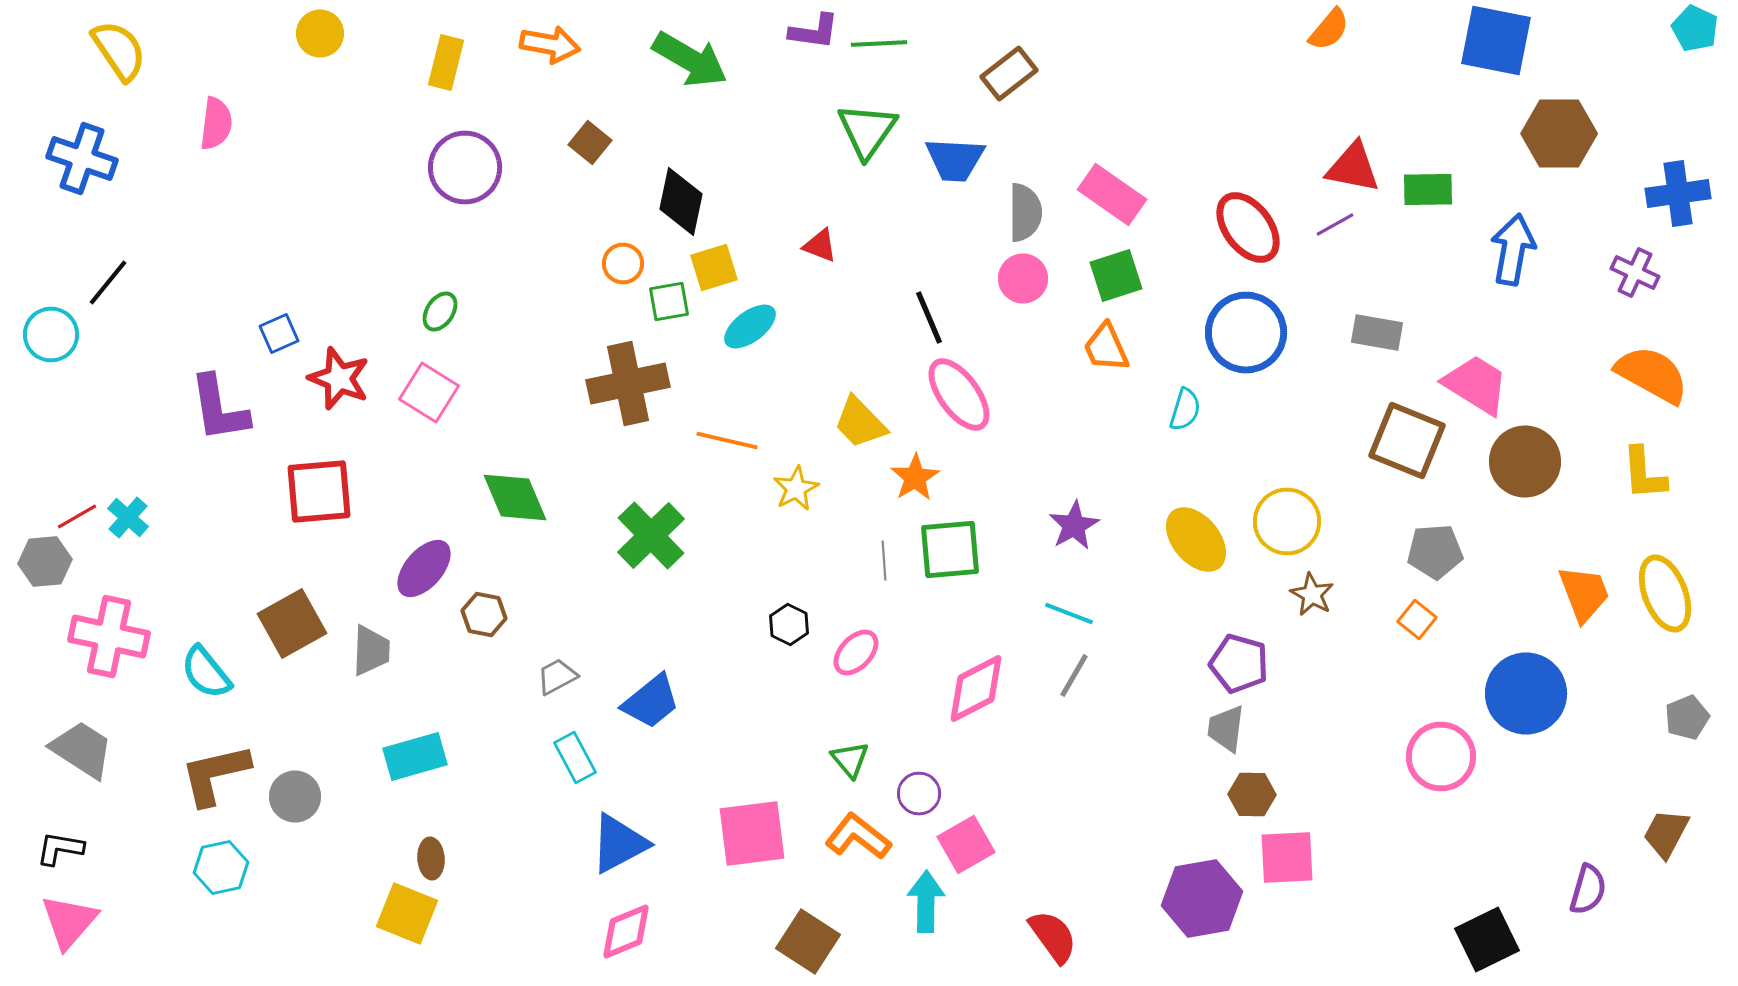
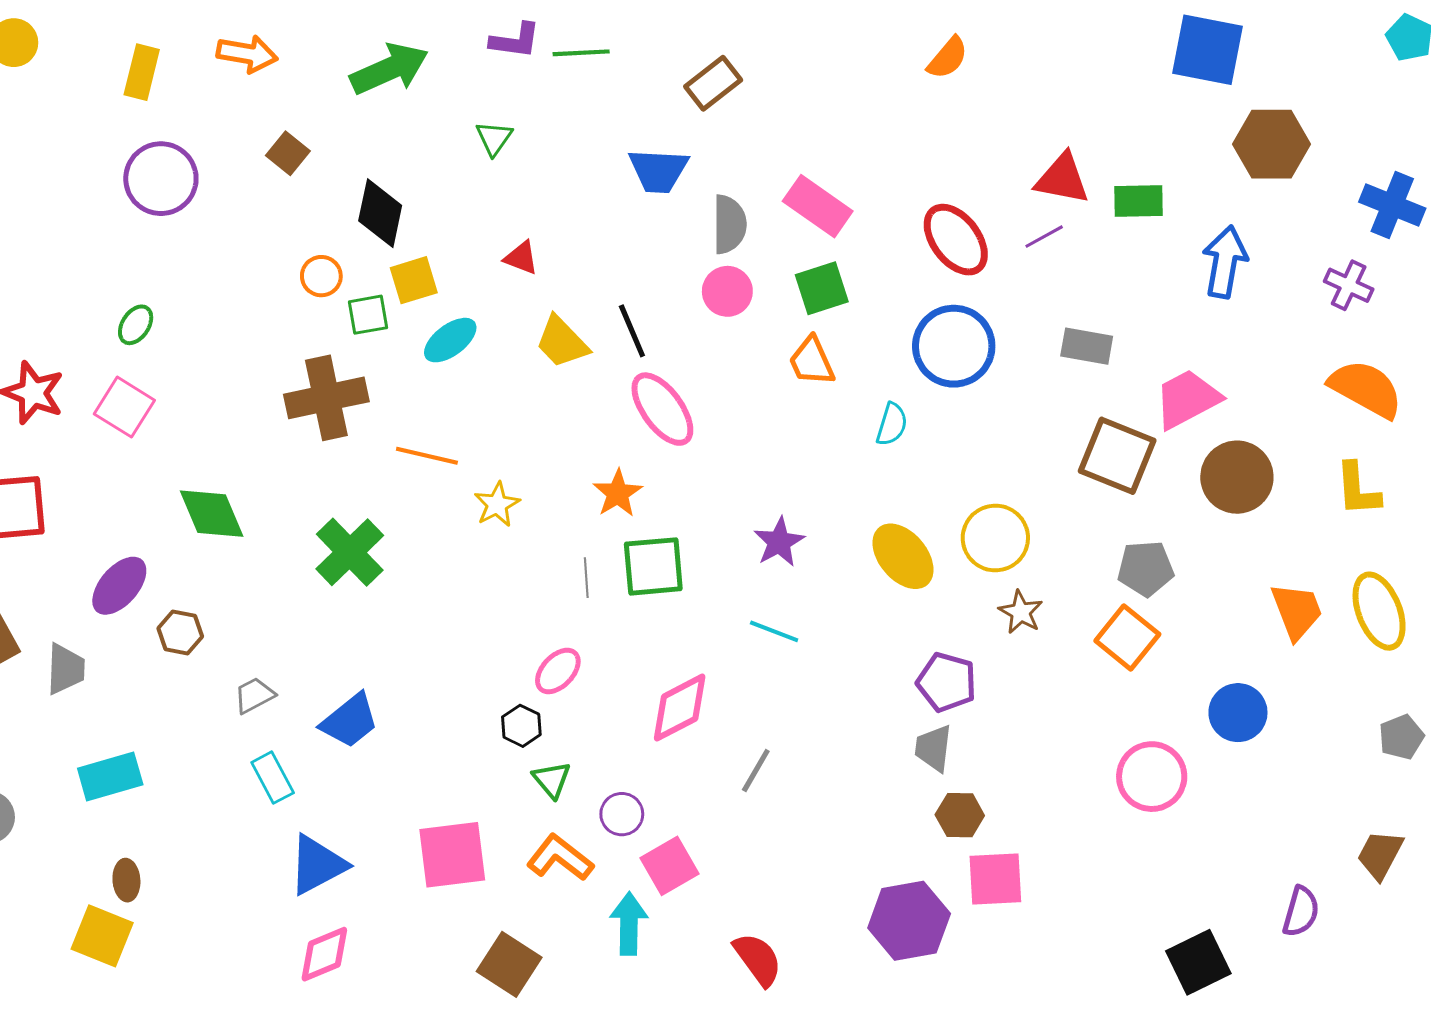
orange semicircle: (1329, 30) -> (948, 58), moved
green arrow: (690, 60) -> (389, 69), turned -54
green triangle: (867, 130) -> (494, 138), moved, size x0.6
blue cross: (1678, 194) -> (1392, 205), turned 30
pink trapezoid: (1476, 384) -> (1187, 399), turned -60
yellow trapezoid: (860, 422) -> (562, 342), moved
orange square: (1417, 620) -> (1127, 637), size x1.6
black hexagon: (789, 624) -> (521, 726), moved
gray line: (1074, 676) -> (756, 770), moved
blue circle: (1526, 694) -> (1238, 713), size x0.7

